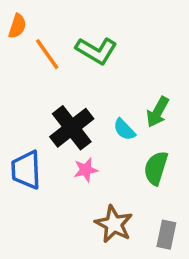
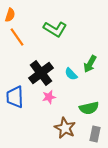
orange line: (47, 54) -> (17, 37), moved
green semicircle: (156, 168) -> (89, 108), moved, turned -120

